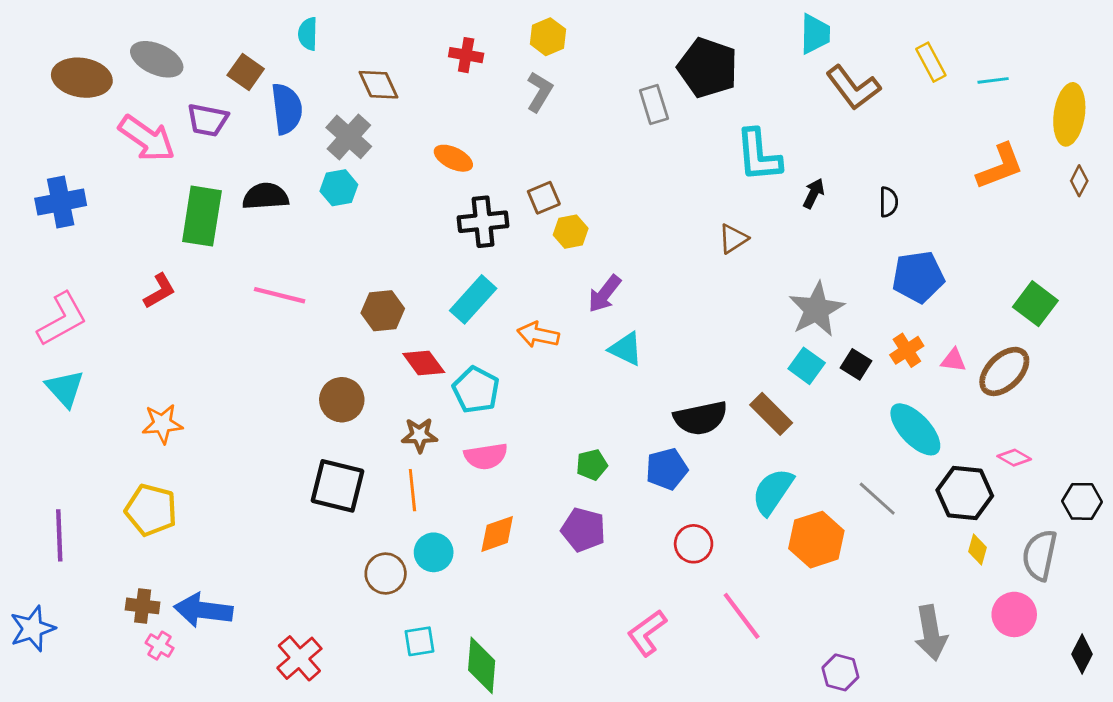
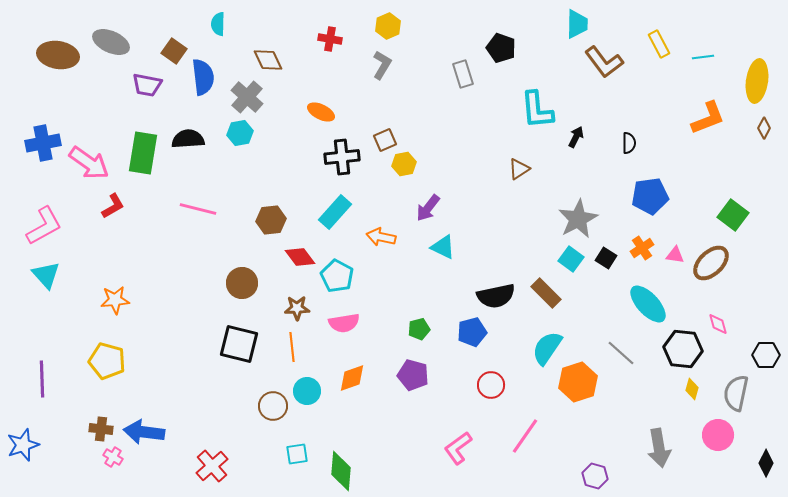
black pentagon: (708, 68) -> (501, 48), size x0.7
pink arrow: (147, 138) -> (89, 163), moved
pink diamond: (1014, 458) -> (718, 324), turned 45
pink line: (742, 616) -> (525, 436), turned 72

